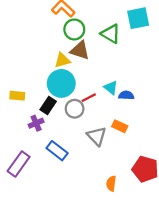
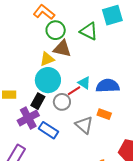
cyan triangle: (111, 88) -> (84, 83), moved
blue semicircle: (126, 95) -> (108, 86), size x1.6
purple cross: (36, 123) -> (28, 118), size x1.5
blue rectangle: (57, 151) -> (48, 130), moved

